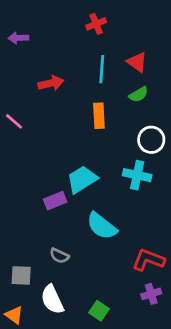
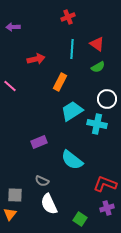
orange rectangle: (99, 116) -> (60, 82), moved, turned 30
cyan trapezoid: (82, 179) -> (72, 111), moved
white semicircle: (52, 300) -> (49, 204), moved
green square: (99, 311) -> (80, 219), moved
orange triangle: (14, 315) -> (10, 214), moved, turned 32

